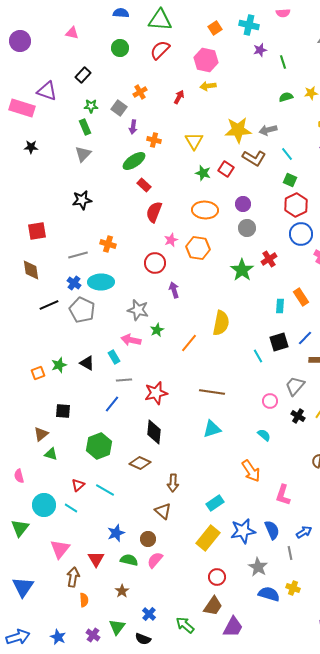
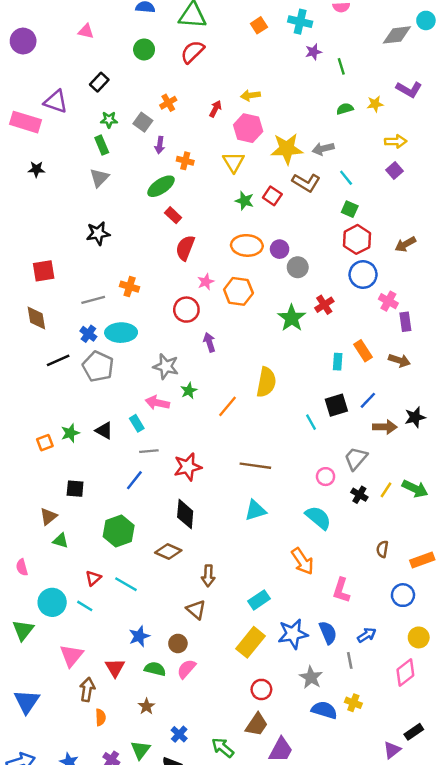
pink hexagon: (206, 60) -> (248, 128), moved
purple circle: (243, 204) -> (280, 249), moved
cyan semicircle: (264, 435) -> (318, 518), size x1.6

